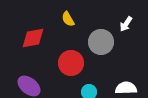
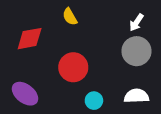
gray circle: (101, 42) -> (136, 51), moved

